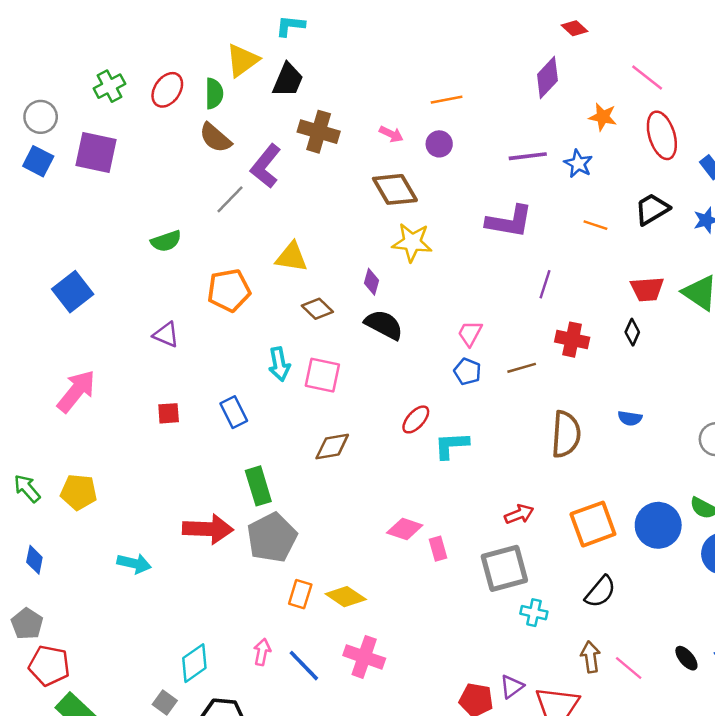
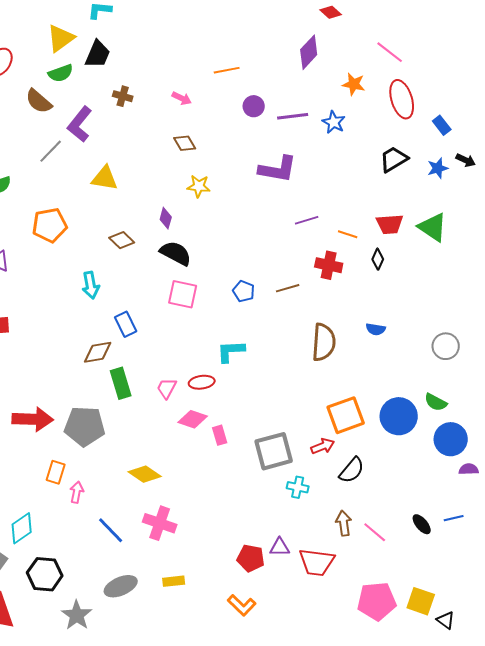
green semicircle: (214, 93) -> (61, 73), moved, turned 70
brown cross: (319, 132) -> (123, 96), size x0.6
purple circle: (439, 144) -> (254, 106), moved
brown diamond: (395, 189) -> (185, 143), size x0.6
orange line: (595, 225) -> (348, 234), moved
yellow star: (412, 242) -> (199, 186), size x0.7
yellow triangle: (292, 257) -> (105, 178), moved
purple line: (545, 284) -> (307, 220), turned 55
pink trapezoid: (470, 333) -> (167, 388), moved
pink square: (322, 375) -> (183, 294), moved
blue rectangle: (234, 412) -> (126, 324), moved
red ellipse: (416, 419) -> (202, 382), moved, turned 40
brown diamond: (332, 447) -> (98, 352), moved
green rectangle: (258, 486) -> (121, 383), moved
red arrow: (519, 514) -> (323, 446), moved
gray pentagon: (272, 538) -> (85, 426), turned 30
orange rectangle: (300, 594) -> (56, 472), moved
pink arrow: (262, 652) -> (77, 492), moved
purple triangle: (512, 686) -> (280, 547), turned 35

